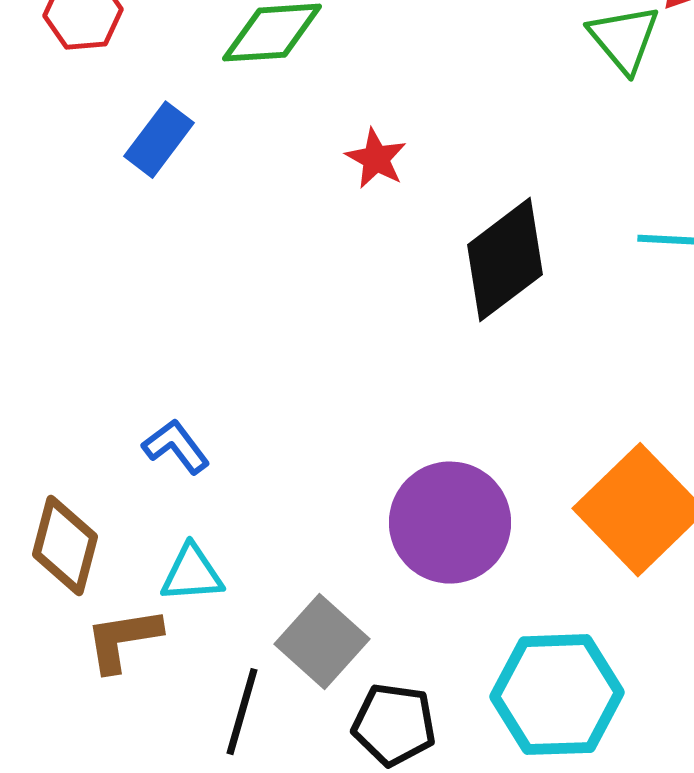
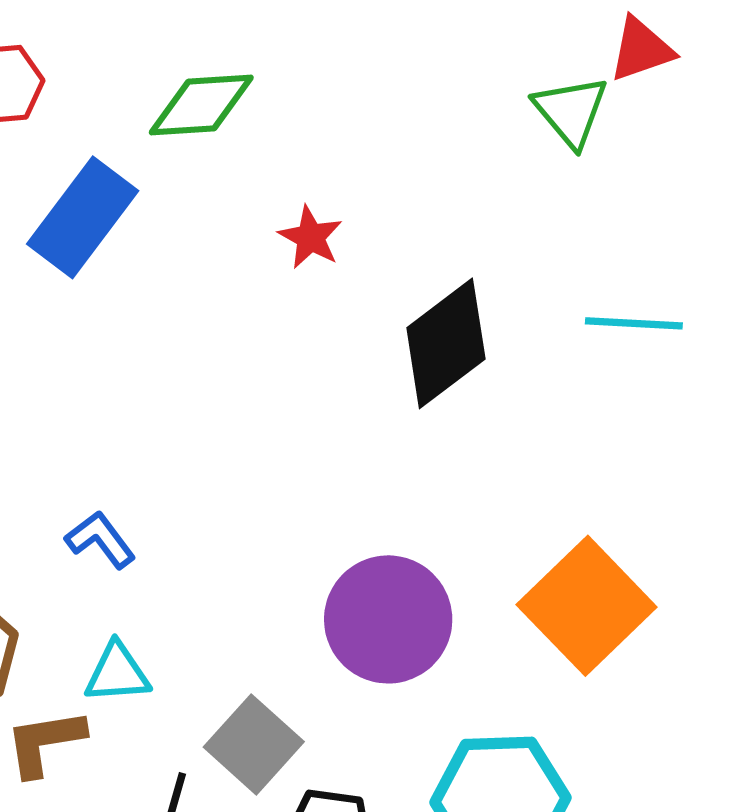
blue rectangle: (159, 140) -> (83, 217), size x1.5

